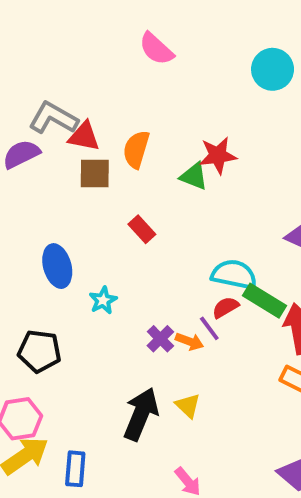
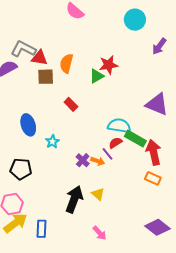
green triangle: (194, 176) -> (97, 76), turned -49

